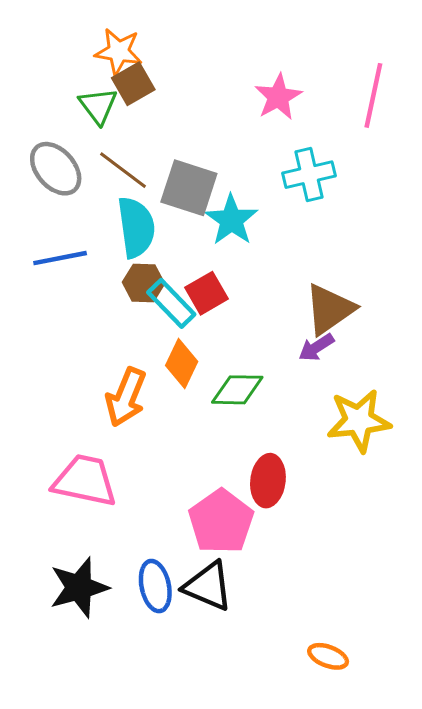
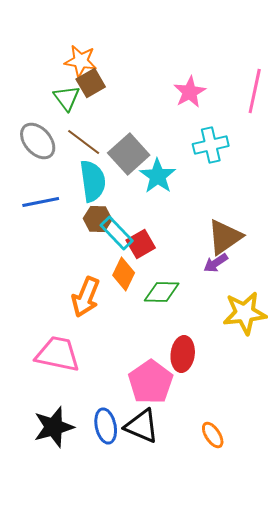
gray square: (189, 188) -> (129, 154), turned 30
red square: (206, 293) -> (141, 244), moved
orange ellipse: (328, 656) -> (213, 435), moved, turned 36

